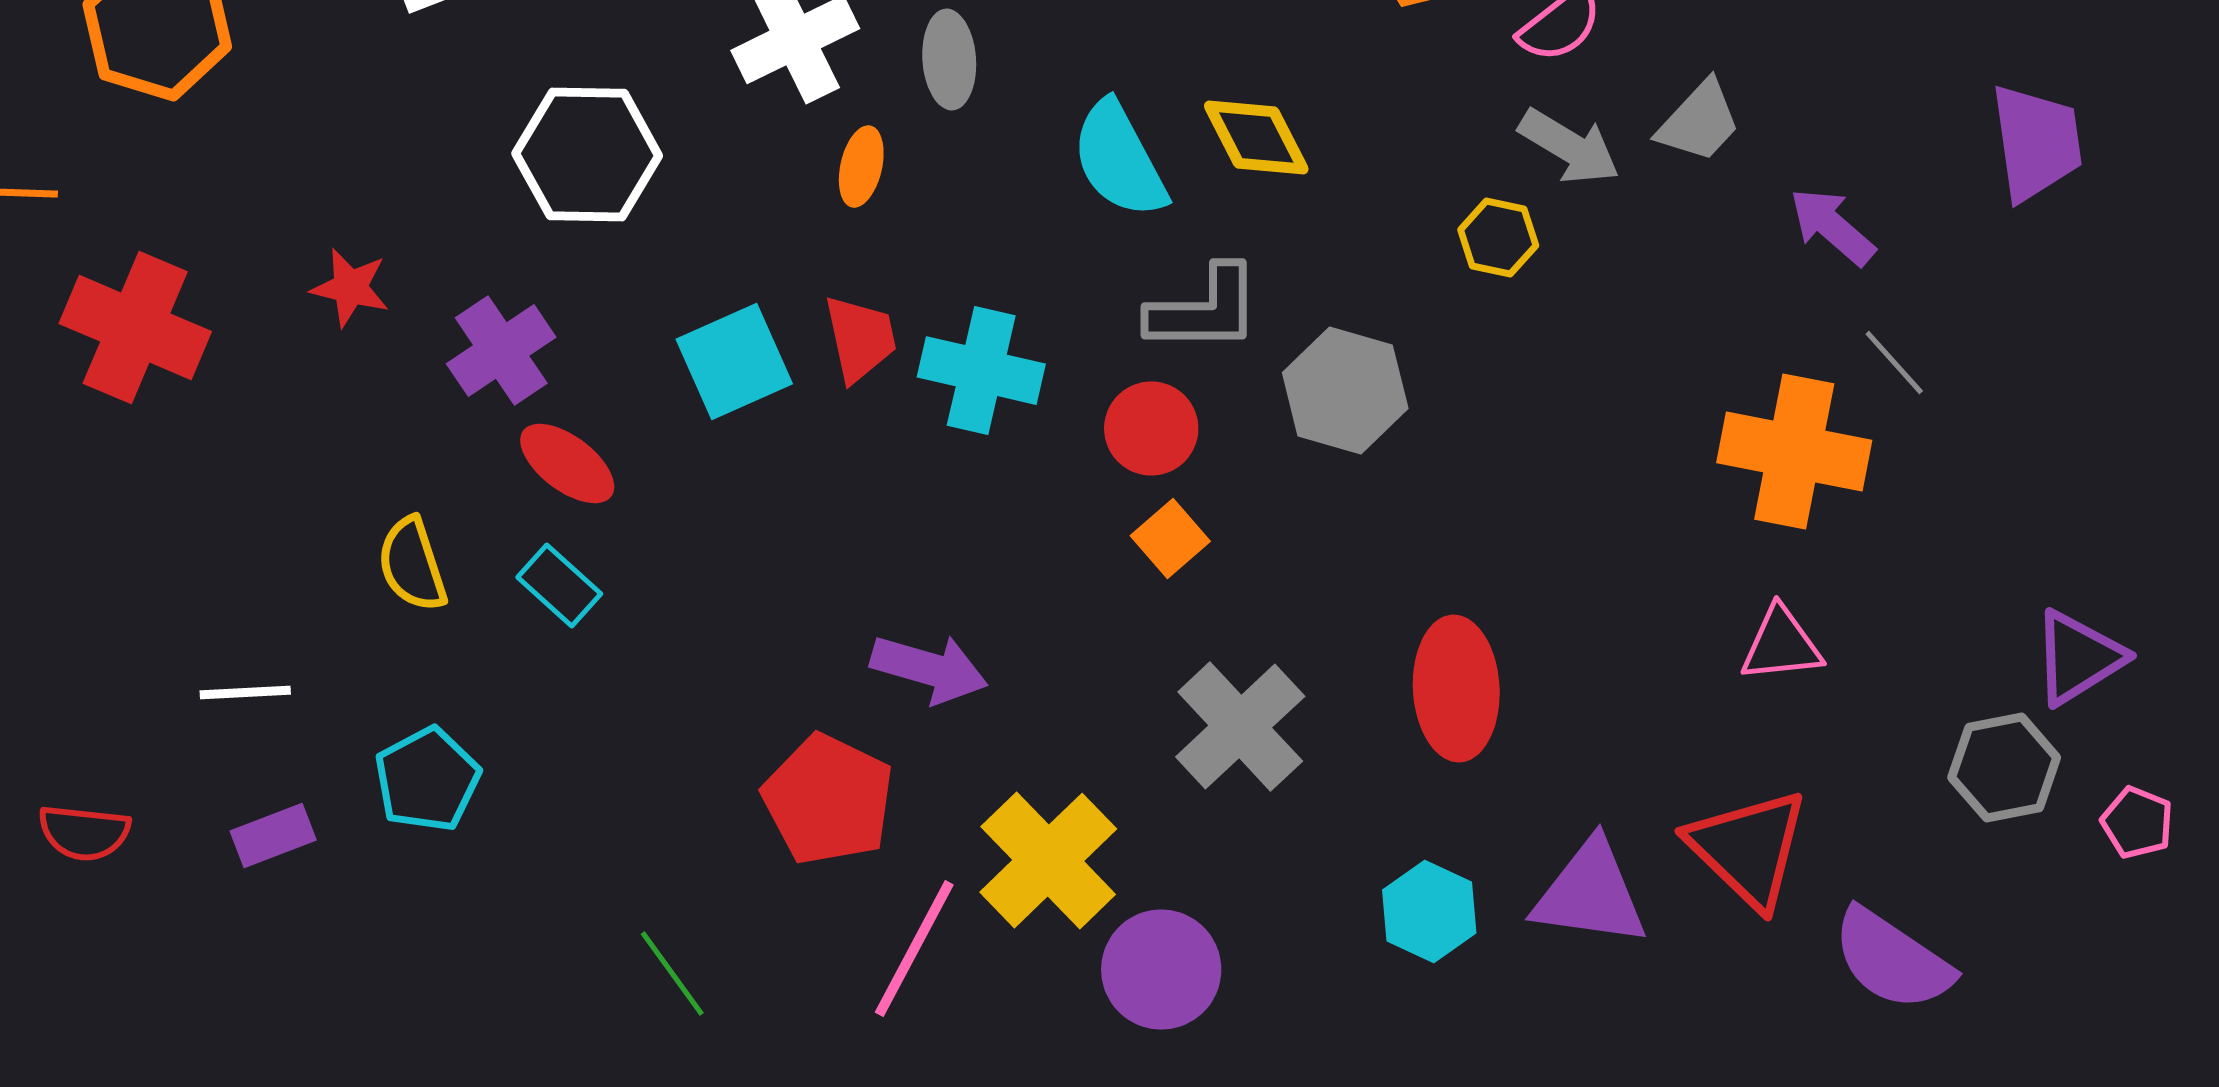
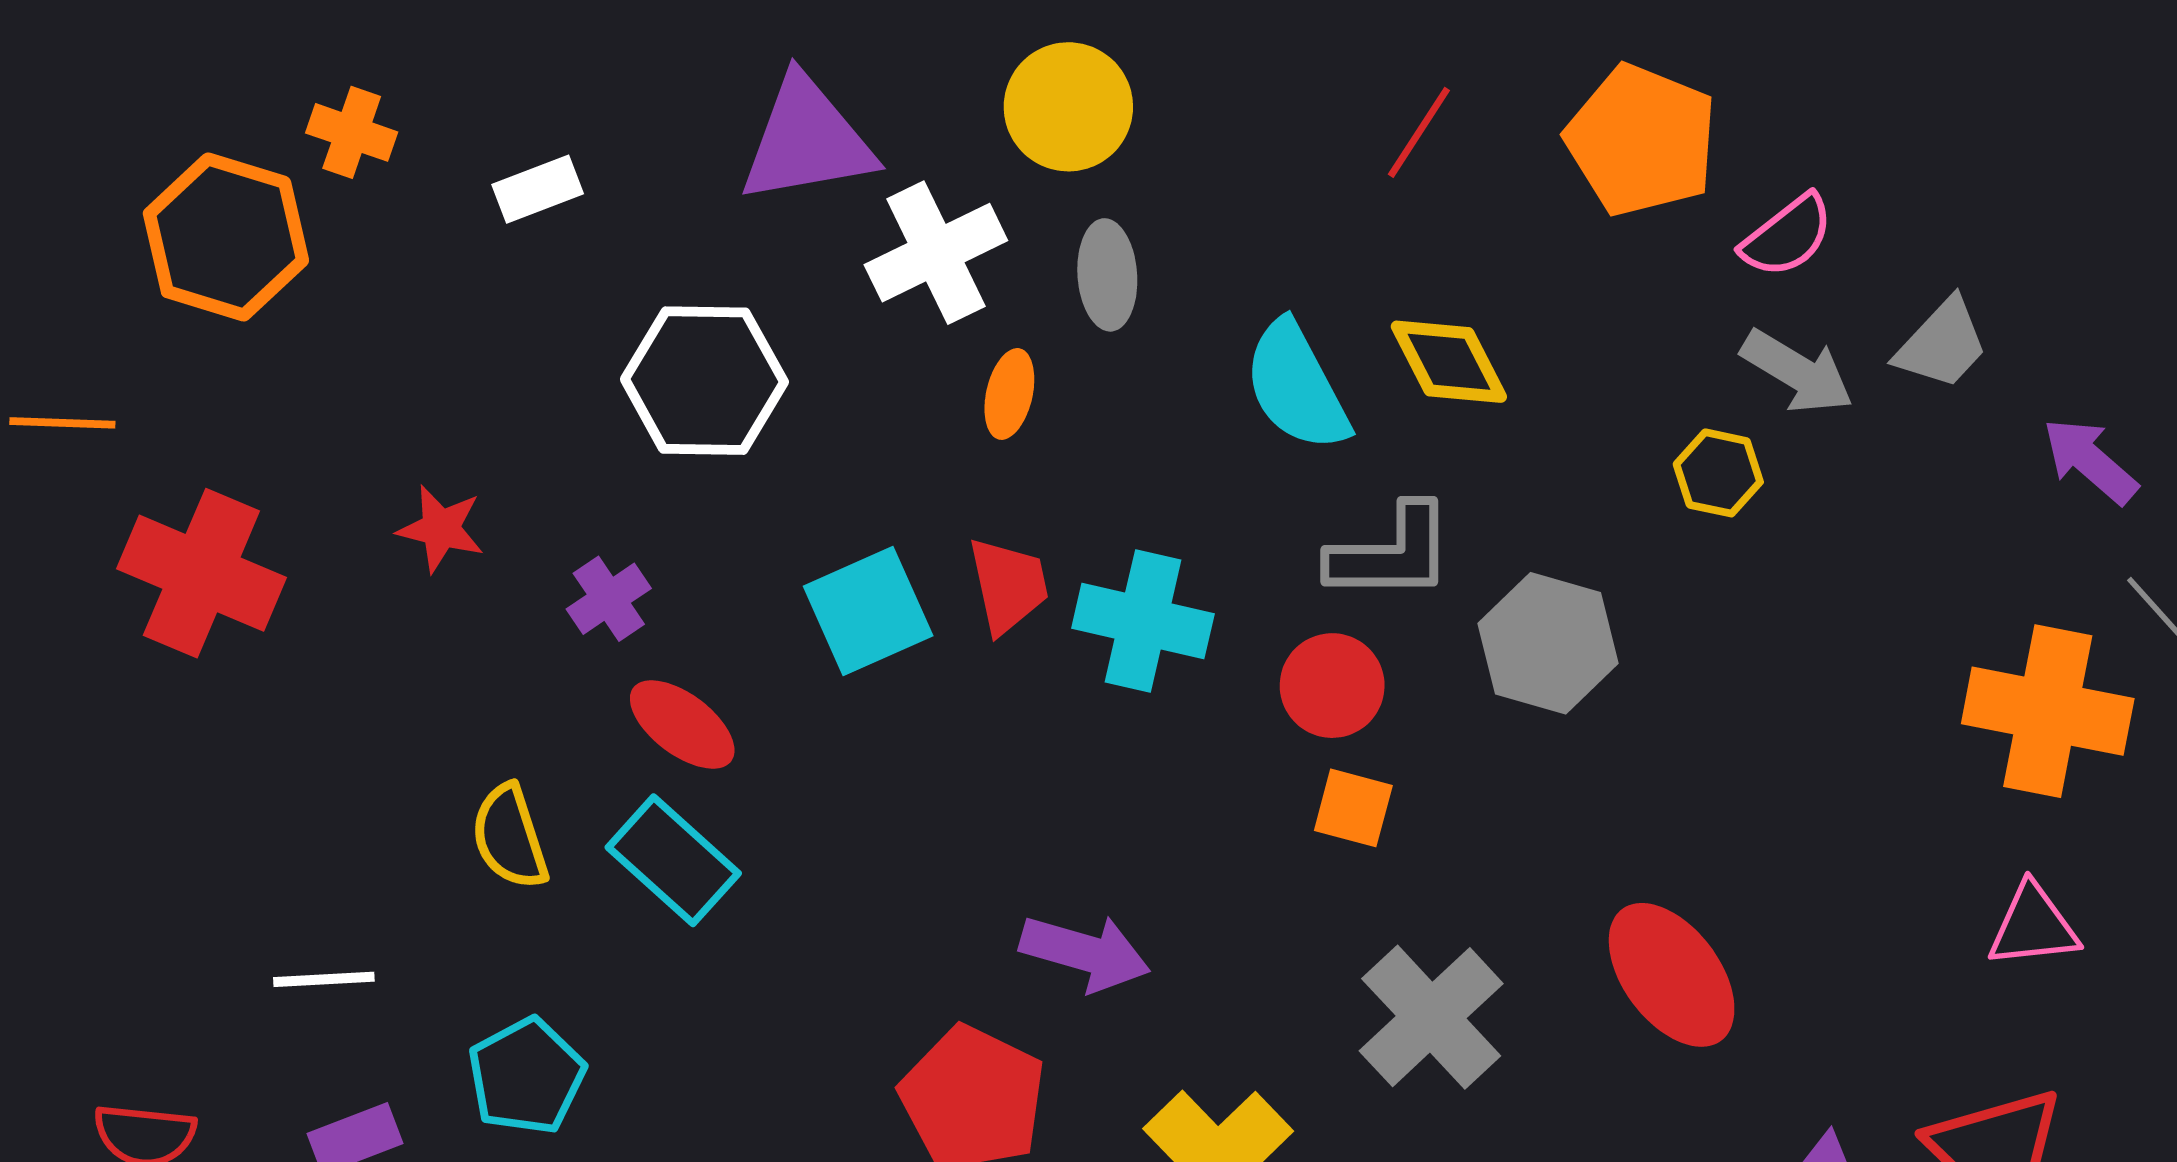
purple cross: (501, 351) -> (609, 599), size x0.7
orange square: (1170, 539) -> (1353, 808), turned -34
cyan rectangle: (559, 586) -> (673, 860), size x1.4
red ellipse: (1456, 689) -> (1672, 975), turned -34

